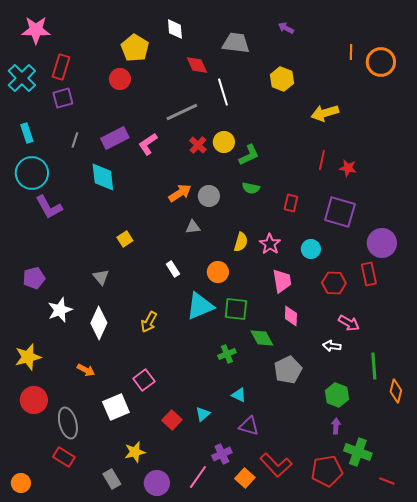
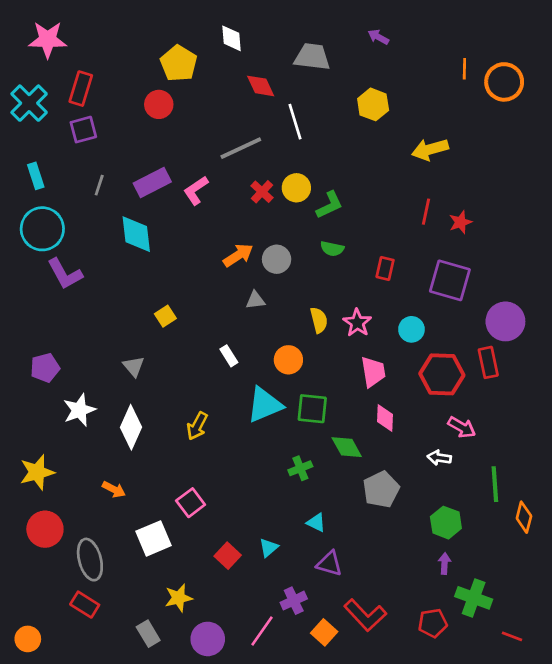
red star: (348, 168) -> (460, 222), turned -30
yellow semicircle: (241, 242) -> (319, 320), turned -30
red hexagon: (334, 283) -> (442, 374), size x1.4
red pentagon: (327, 471) -> (433, 623), size x0.7

